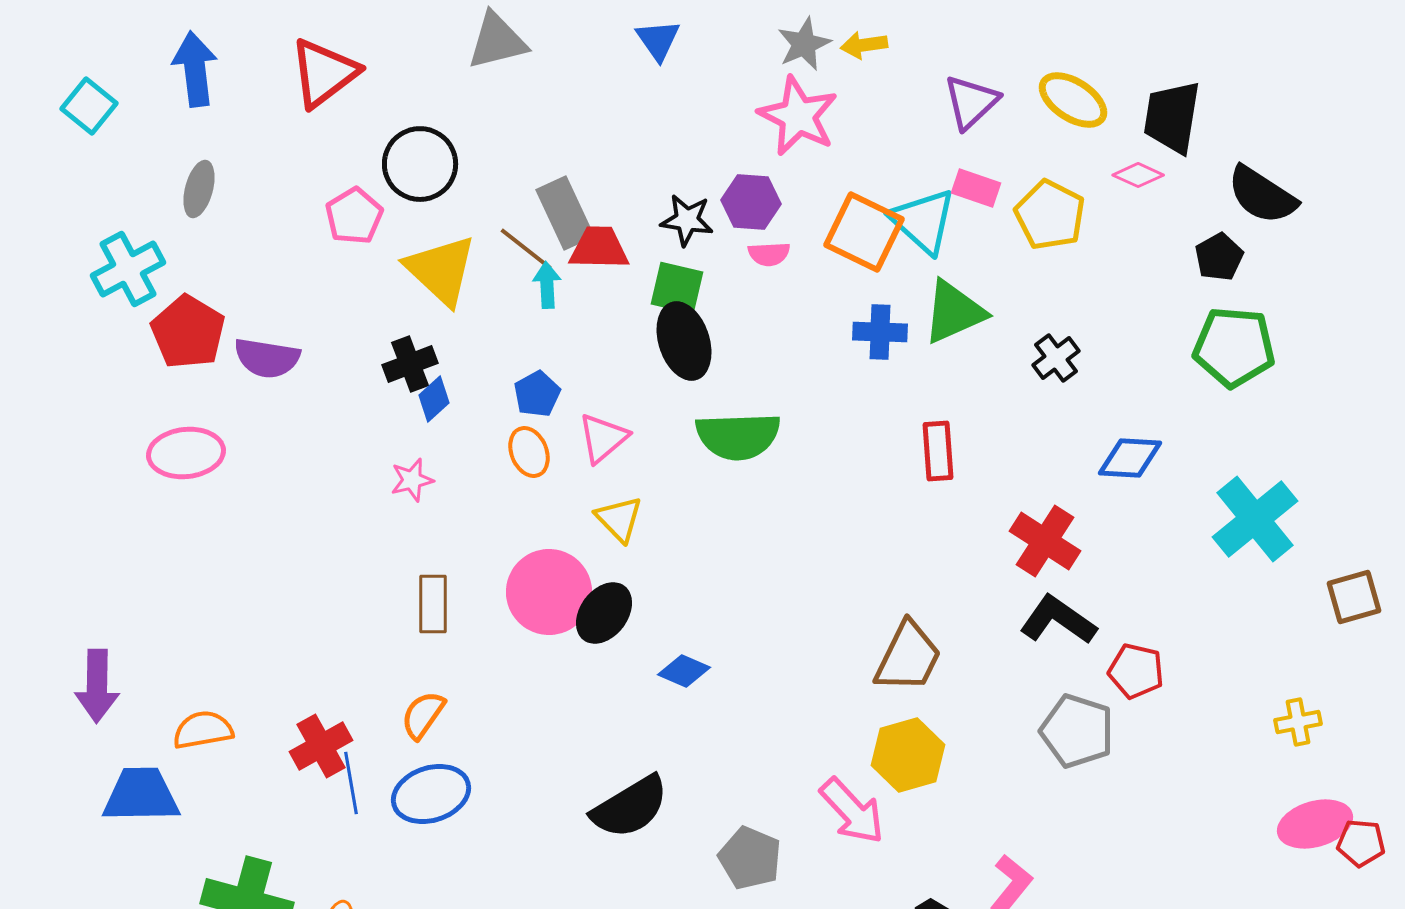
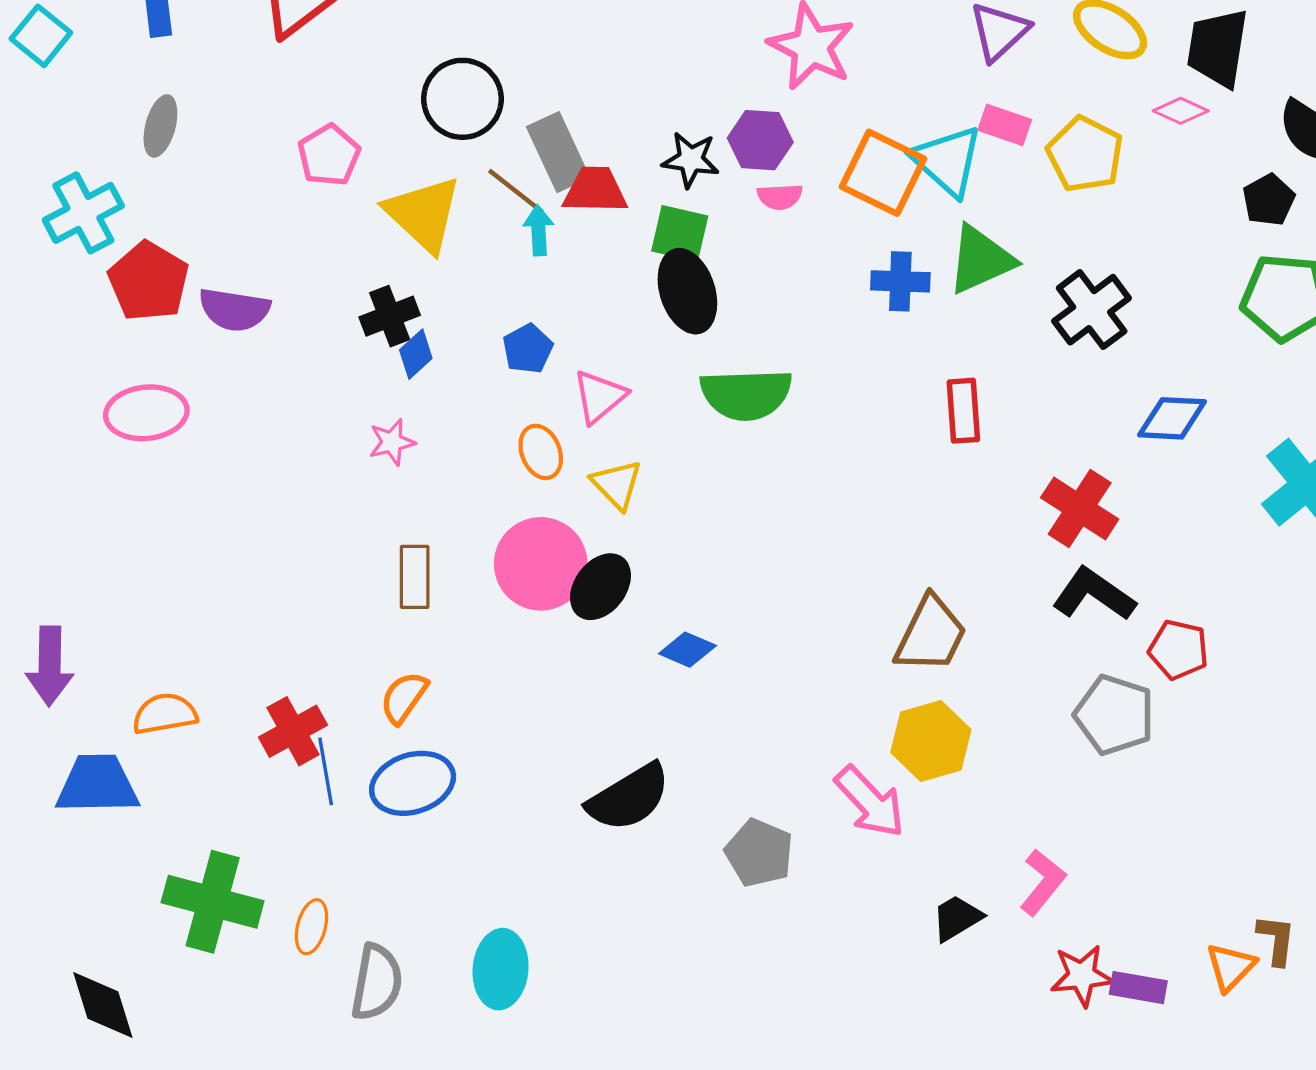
black circle: (420, 164) -> (463, 99), moved
black cross: (1056, 358) -> (1092, 310), size x1.5
orange ellipse: (529, 452) -> (541, 452), moved

